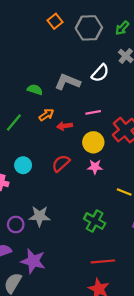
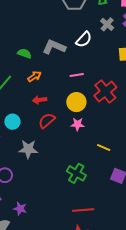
red arrow: (65, 126) -> (39, 100), moved
gray star: (40, 216) -> (28, 149), moved
purple star: (33, 261) -> (20, 209), size x0.6

